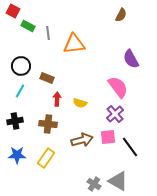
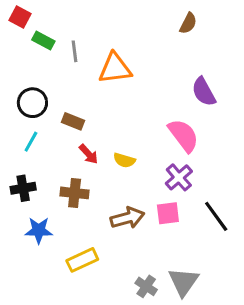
red arrow: (57, 99) -> (89, 154), turned 136
black line: (130, 147) -> (216, 216), moved
blue star: (17, 155) -> (39, 230), moved
yellow rectangle: (46, 158) -> (82, 260), moved, turned 30
gray triangle: (118, 181) -> (183, 282), turned 35

